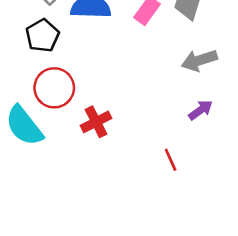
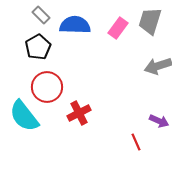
purple arrow: (201, 110) -> (159, 121), moved, turned 60

